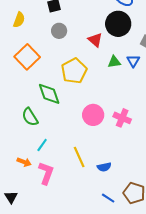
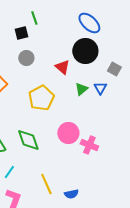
green triangle: (114, 62) -> (81, 89), turned -32
green diamond: (49, 94) -> (28, 140), moved
pink circle: (93, 115) -> (68, 133), moved

